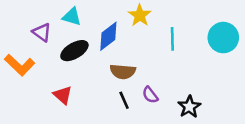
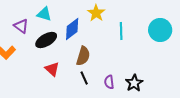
brown semicircle: (123, 71) -> (83, 56), turned -78
red triangle: (63, 95) -> (52, 69), moved
purple semicircle: (150, 95) -> (109, 82), moved, turned 32

